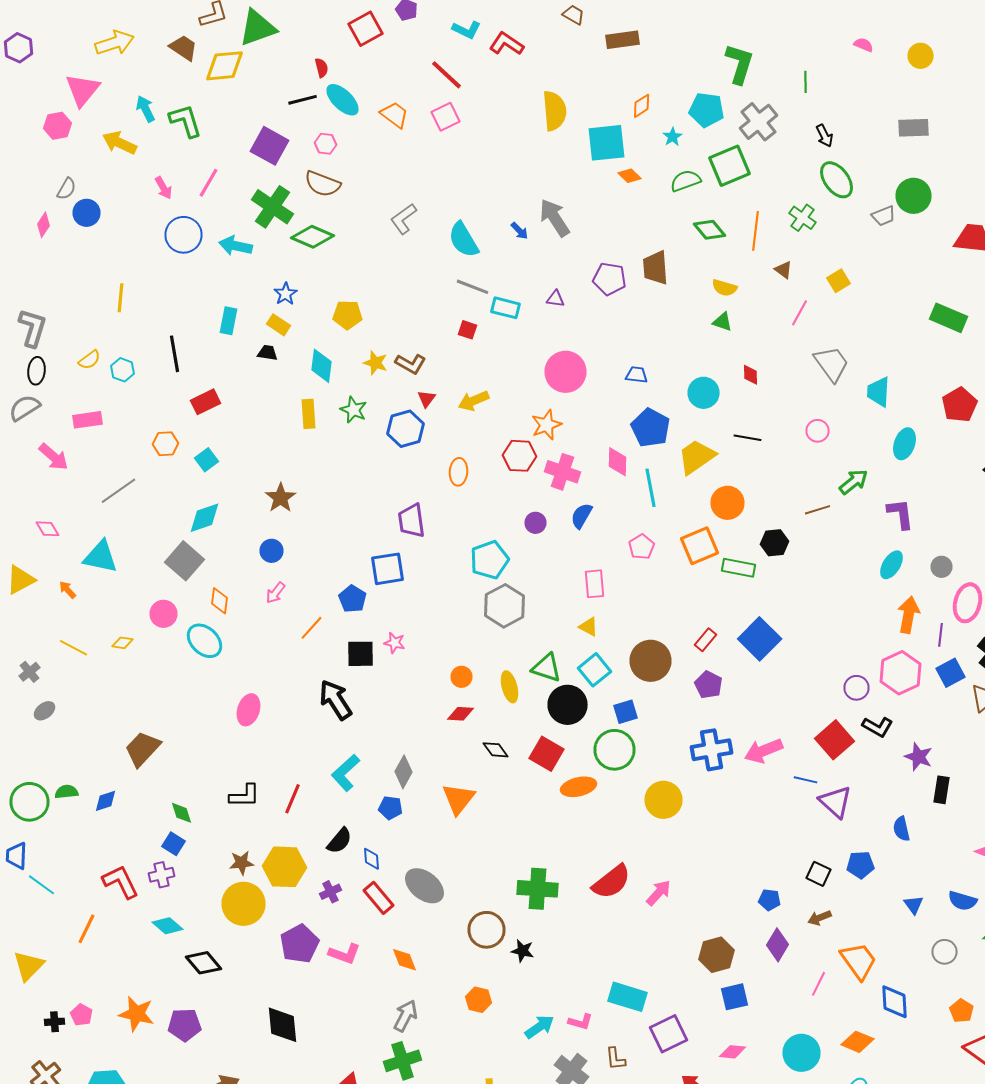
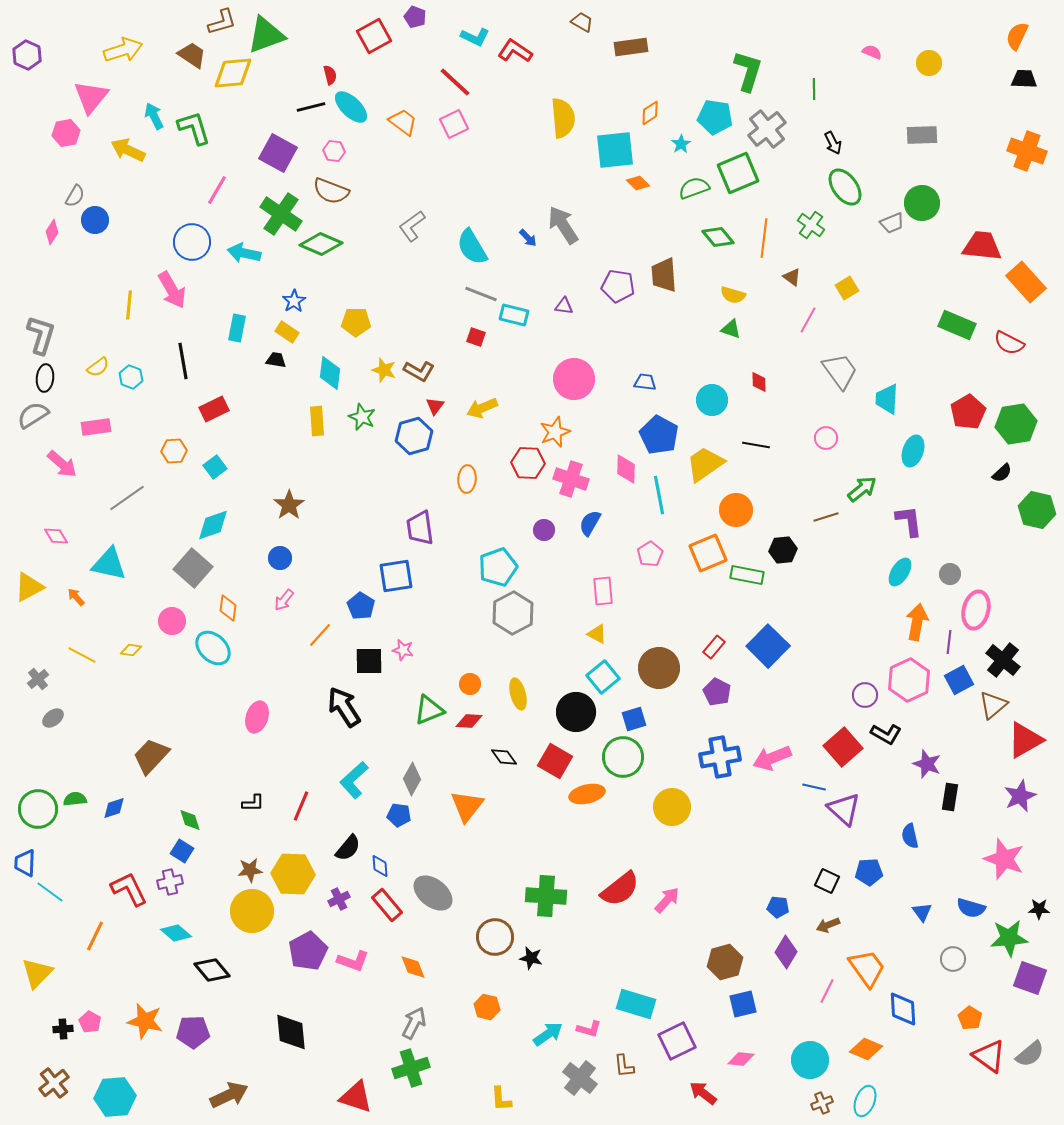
pink arrow: (164, 188) -> (172, 290), moved, size x1.6
green triangle: (546, 668) -> (429, 710), moved, turned -40
black L-shape: (244, 796) -> (253, 803), size x0.7

